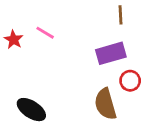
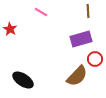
pink line: (45, 33) -> (41, 12), moved
brown semicircle: (105, 104) -> (77, 76), turned -120

